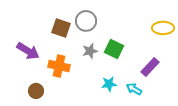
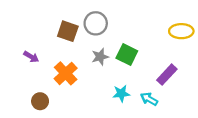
purple arrow: (28, 51) -> (31, 57), size x0.6
orange cross: (59, 66) -> (66, 73), turned 35

